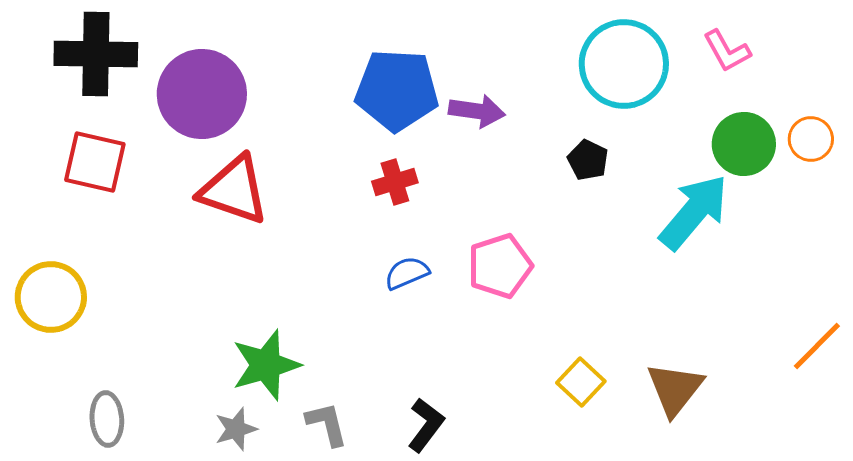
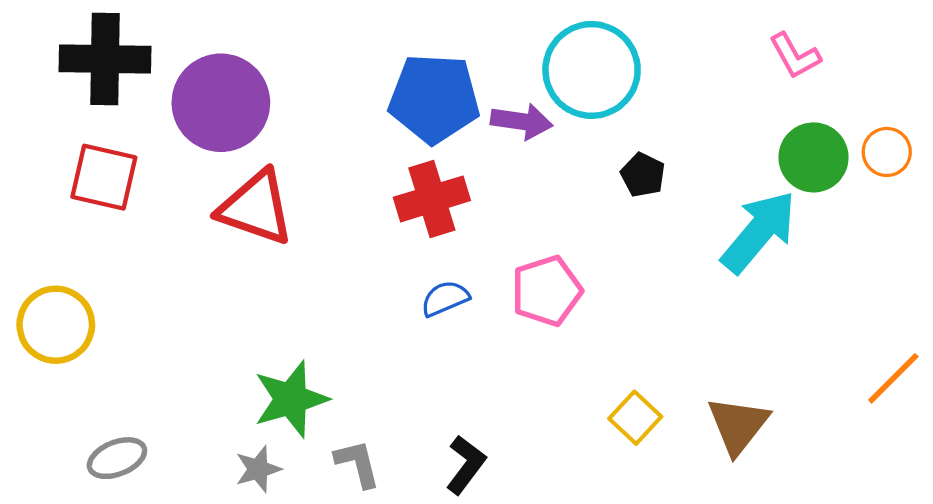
cyan circle: (624, 64) -> (592, 70), moved
red cross: (395, 182) -> (432, 199), size x1.5
gray ellipse: (107, 419) -> (117, 458), turned 72

